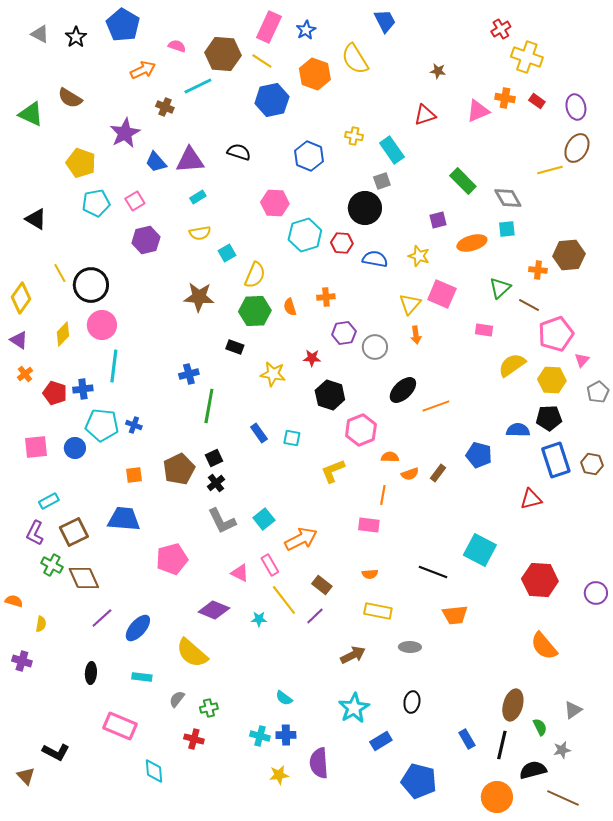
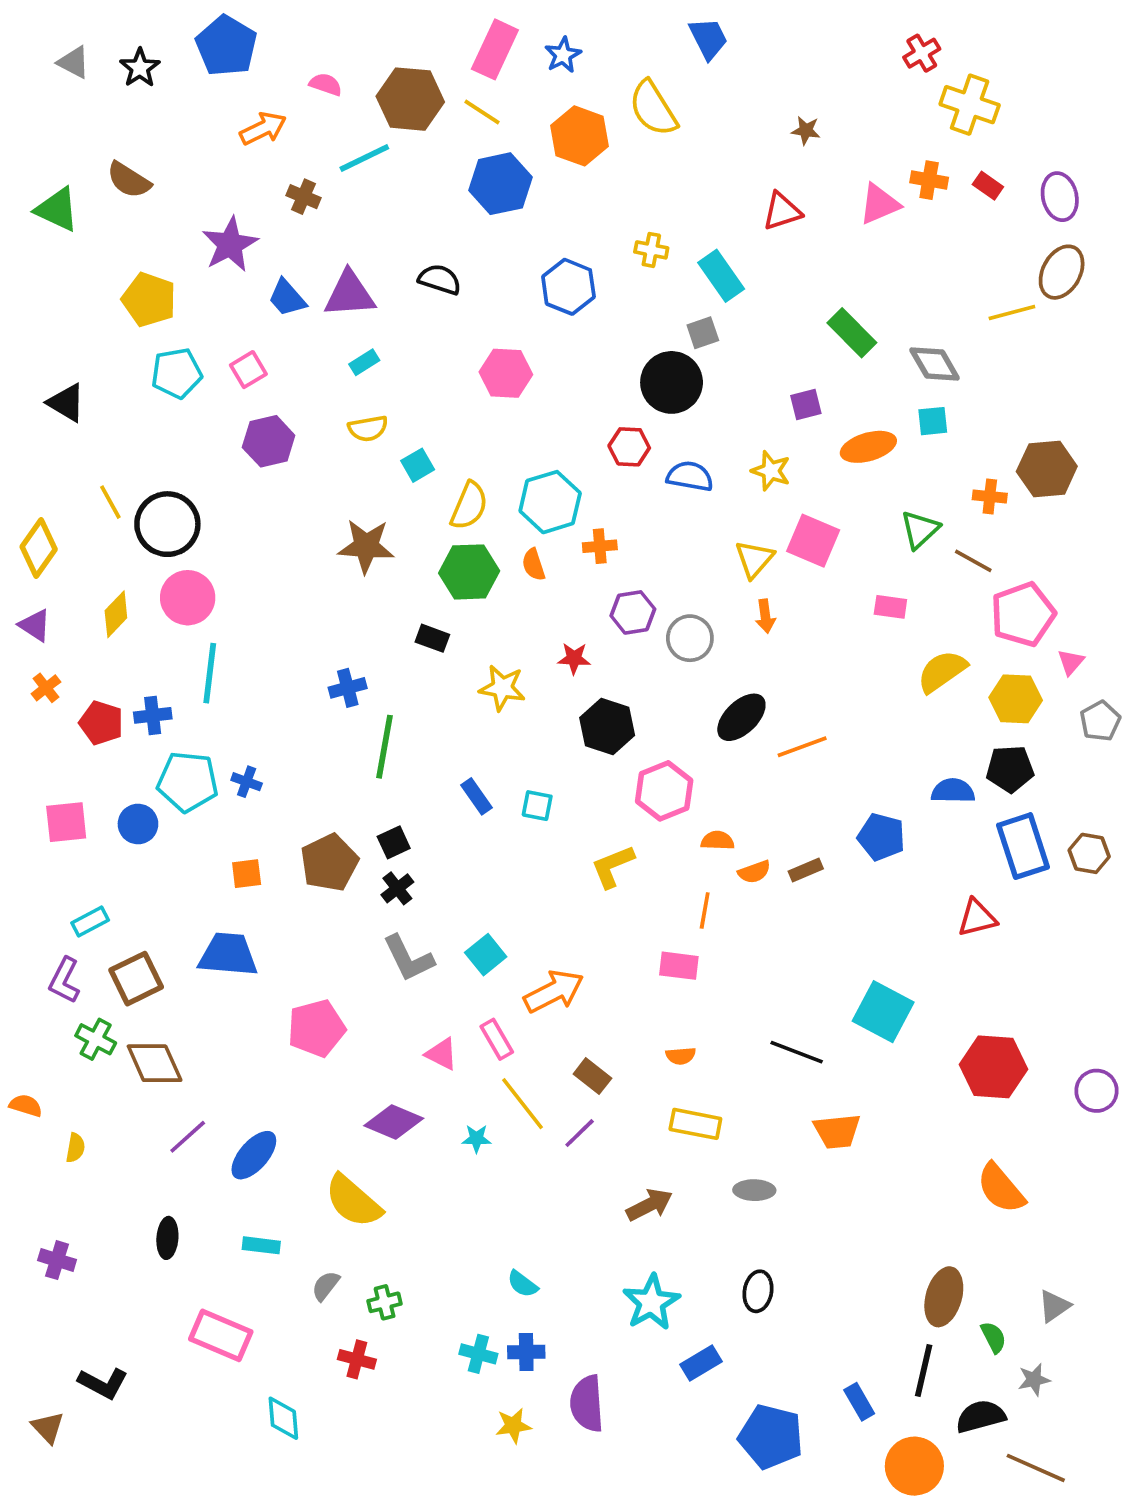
cyan hexagon: (305, 235) -> (550, 502), moved
brown rectangle: (438, 473) -> (806, 870), turned 30
purple cross: (22, 661) -> (57, 1260), moved
blue rectangle: (467, 739) -> (859, 1402), moved

